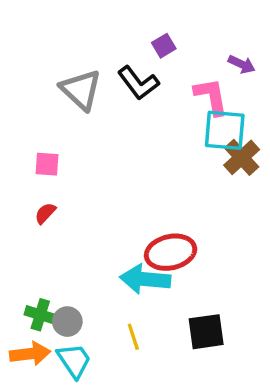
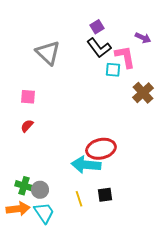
black L-shape: (138, 83) -> (99, 48), moved
cyan square: (225, 130) -> (113, 70), moved, size x0.6
black square: (206, 332) -> (105, 195), moved, size x0.7

